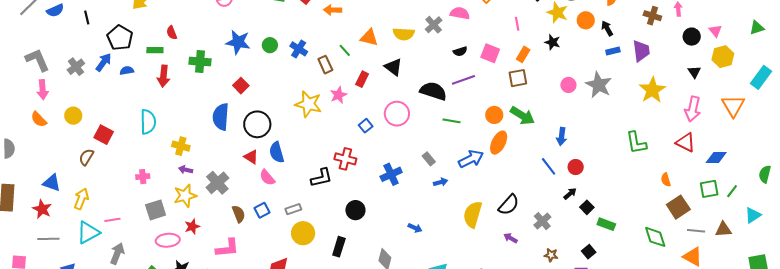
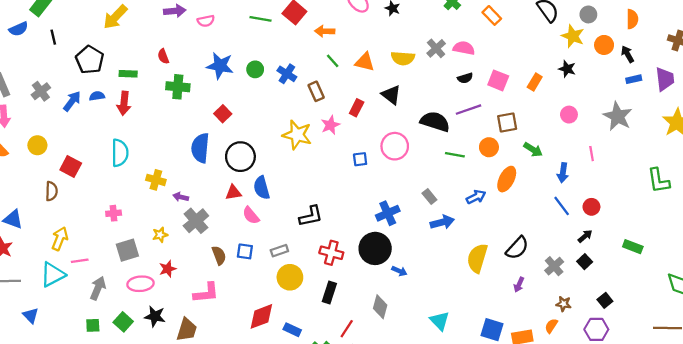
pink semicircle: (460, 13) -> (464, 48), moved
pink line: (517, 24) -> (592, 154), moved
red semicircle: (172, 33) -> (163, 56), moved
green line: (345, 50) -> (333, 61), moved
blue arrow: (104, 62) -> (72, 101), moved
red arrow: (163, 76) -> (124, 103), moved
brown square: (518, 78) -> (507, 122), moved
pink circle: (568, 85) -> (569, 115), moved
orange circle: (494, 115) -> (489, 147), moved
green arrow: (522, 116) -> (533, 150), size x0.7
blue square: (366, 126) -> (360, 159), turned 32
blue arrow: (561, 137) -> (563, 173), moved
brown semicircle: (86, 157) -> (51, 191), turned 150
red triangle: (251, 157) -> (233, 192), turned -42
red cross: (345, 159) -> (331, 253), moved
blue arrow: (471, 159) -> (476, 197), size x0.7
purple arrow: (186, 170) -> (181, 197), moved
blue arrow: (441, 182) -> (442, 222), size x1.5
yellow star: (185, 196) -> (160, 235), size x0.6
yellow arrow: (81, 199) -> (60, 239), moved
black square: (587, 207) -> (585, 262), moved
blue square: (262, 210) -> (245, 251), turned 35
black circle: (355, 210) -> (375, 248), moved, size x1.5
green rectangle: (606, 224) -> (633, 247), moved
blue arrow: (415, 228) -> (399, 271), moved
purple arrow: (511, 238) -> (519, 285), turned -96
gray arrow: (117, 253) -> (98, 288), moved

